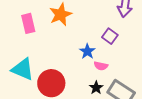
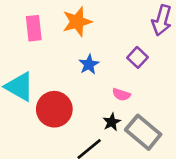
blue star: (87, 51) -> (89, 64), moved

